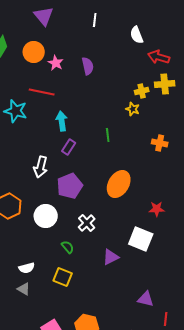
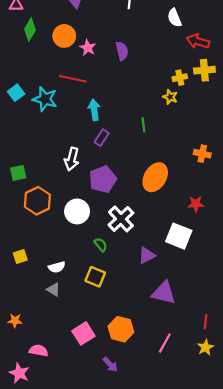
orange cross: (160, 143) -> (202, 154), moved
white cross: (87, 223) -> (121, 219), size x1.4
purple triangle: (146, 299) -> (164, 293), moved, size x1.4

